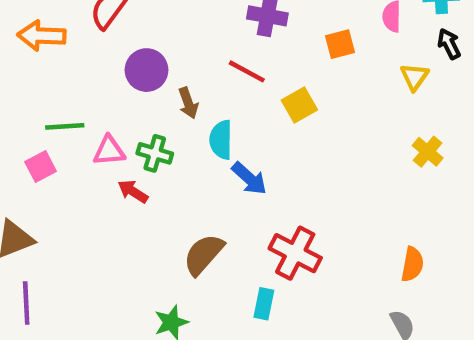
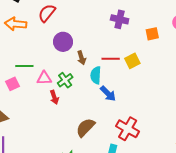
red line: (247, 71) -> (111, 59), moved, turned -30
green cross: (155, 153) -> (65, 80), turned 35
red arrow: (133, 191) -> (54, 97), turned -144

